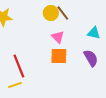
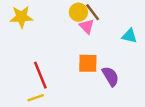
pink triangle: (58, 37) -> (87, 26), moved
purple semicircle: (91, 58) -> (110, 76), moved

